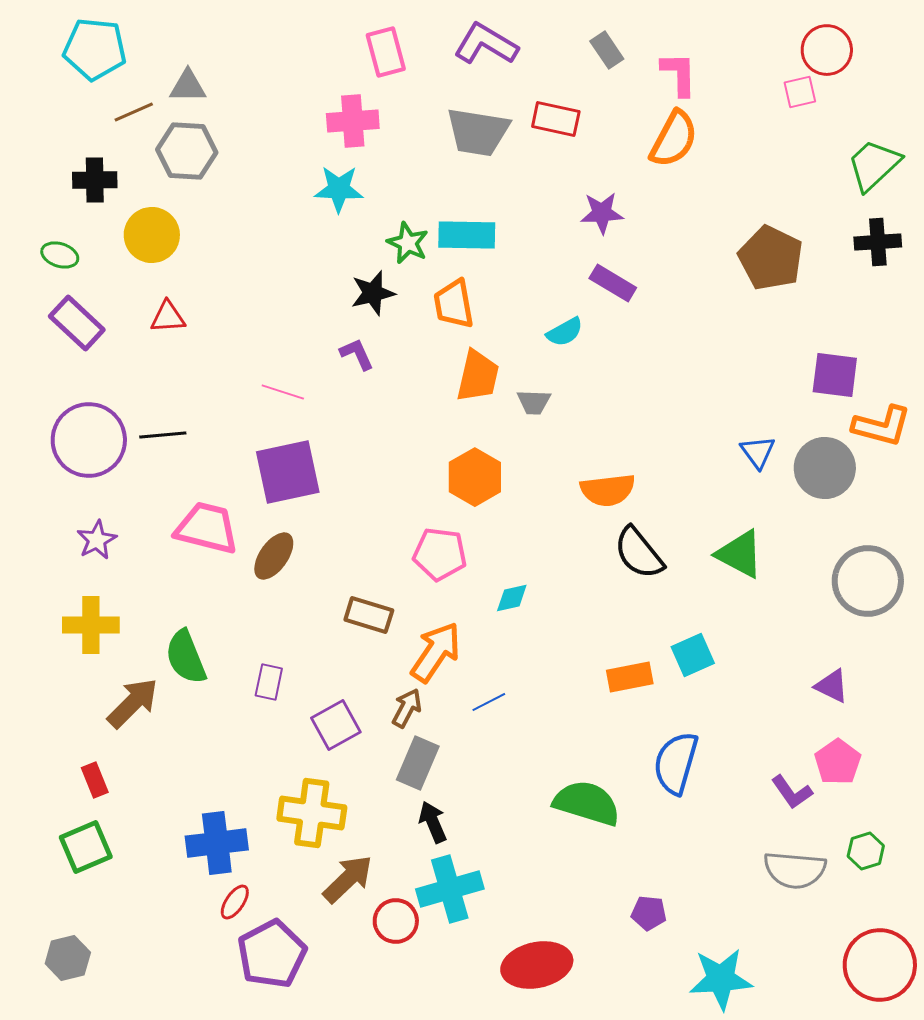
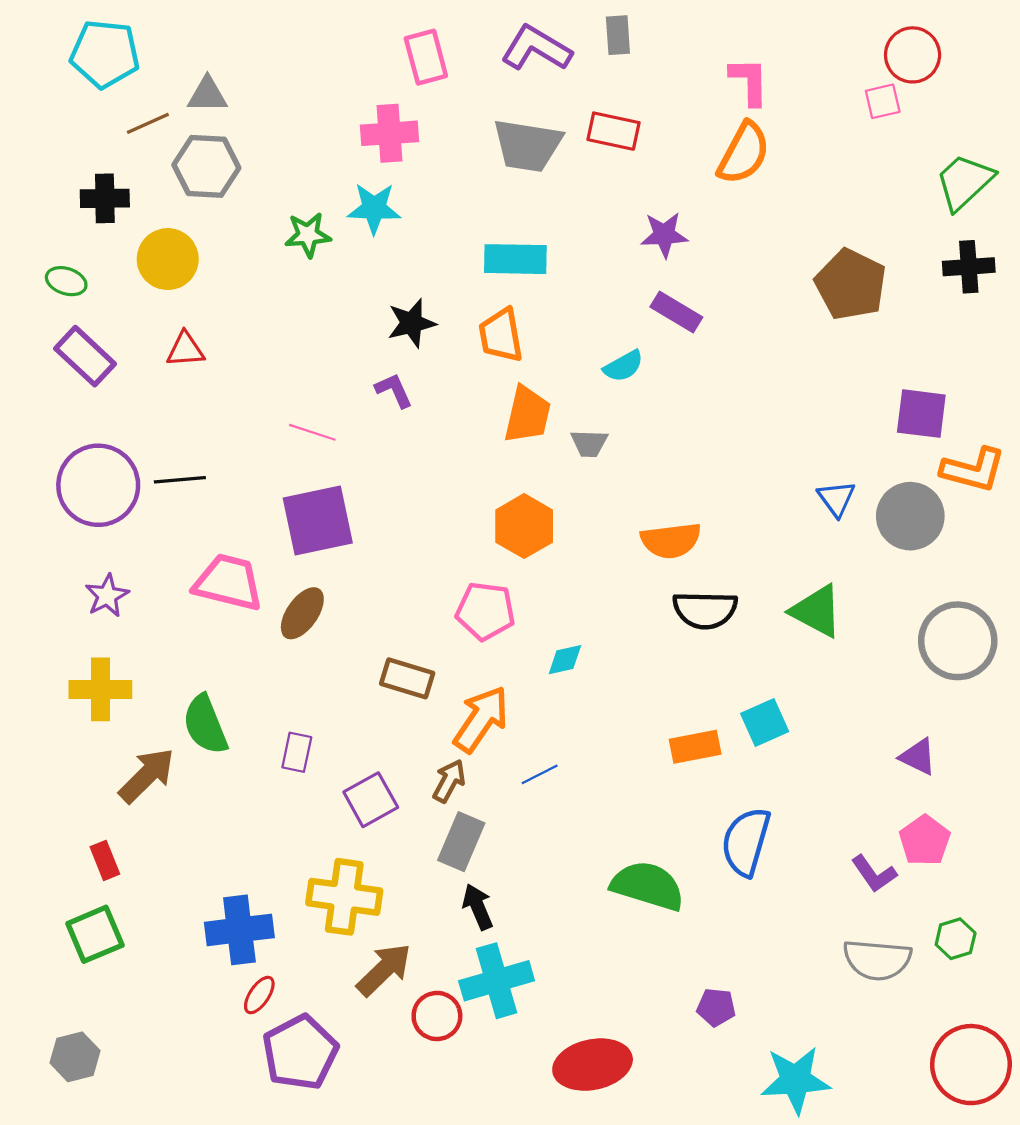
gray rectangle: (607, 50) -> (618, 35), moved, turned 30
green star: (408, 243) -> (308, 235), moved, turned -30
black semicircle: (639, 553) -> (705, 610), turned -50

